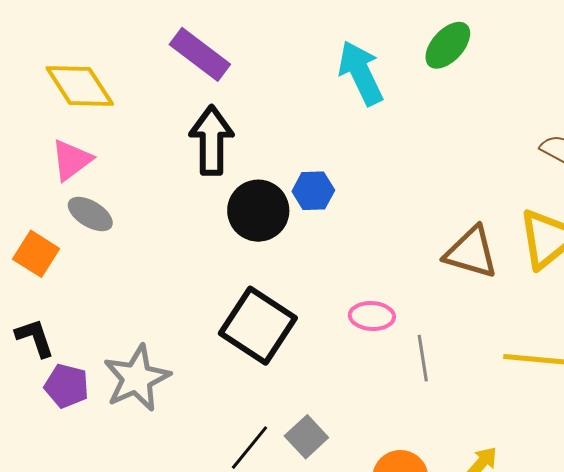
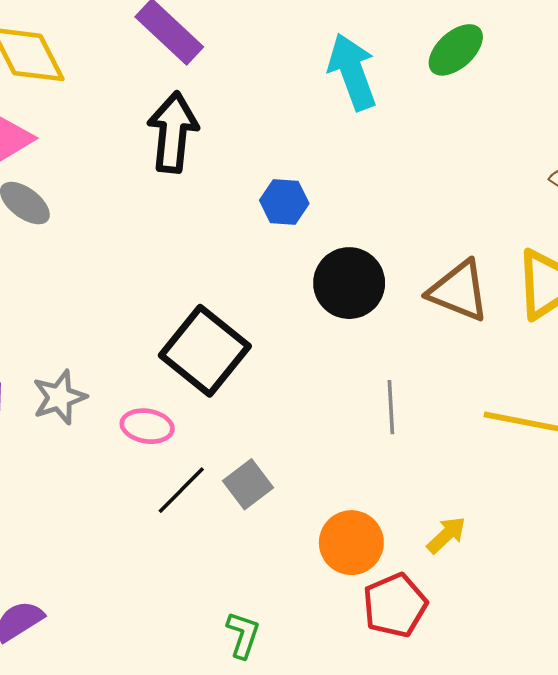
black circle: (258, 211) -> (349, 283), moved
pink ellipse: (372, 316) -> (147, 426), moved
gray star: (137, 378) -> (59, 397), size x0.7

